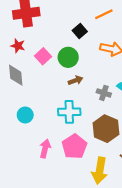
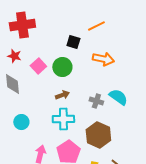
black square: (80, 31) -> (73, 42), turned -32
brown arrow: (76, 80) -> (62, 95), moved

